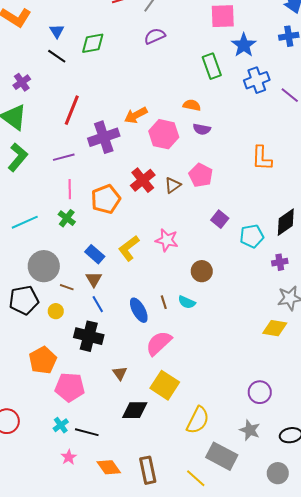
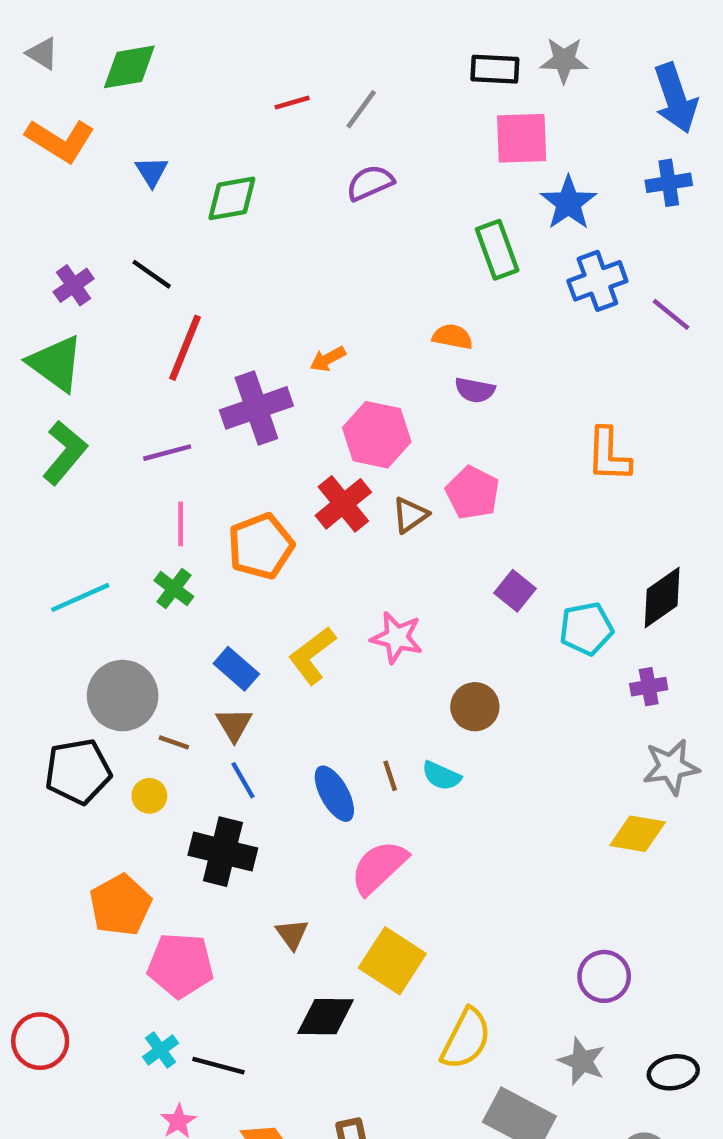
black line: (57, 56) -> (152, 274), moved
orange arrow: (136, 115) -> (328, 359), size x0.7
pink hexagon: (164, 134) -> (377, 435), moved

